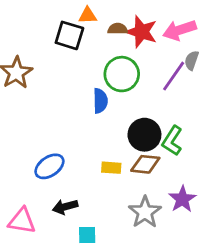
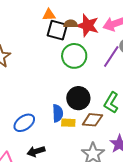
black square: (69, 35) -> (57, 30), moved
blue semicircle: (100, 101) -> (58, 113), moved
black circle: (144, 135) -> (78, 98), moved

